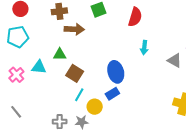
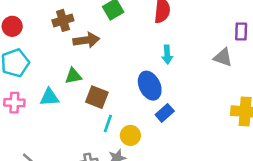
cyan arrow: (144, 48) -> (167, 55), moved
pink cross: (16, 75) -> (14, 103), moved, turned -35
blue rectangle: (112, 94) -> (165, 113), moved

